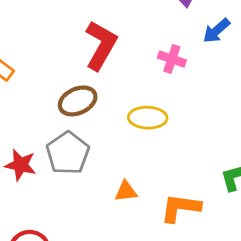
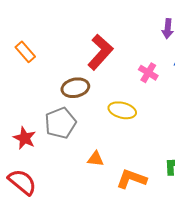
red star: (21, 165) -> (25, 138), moved

